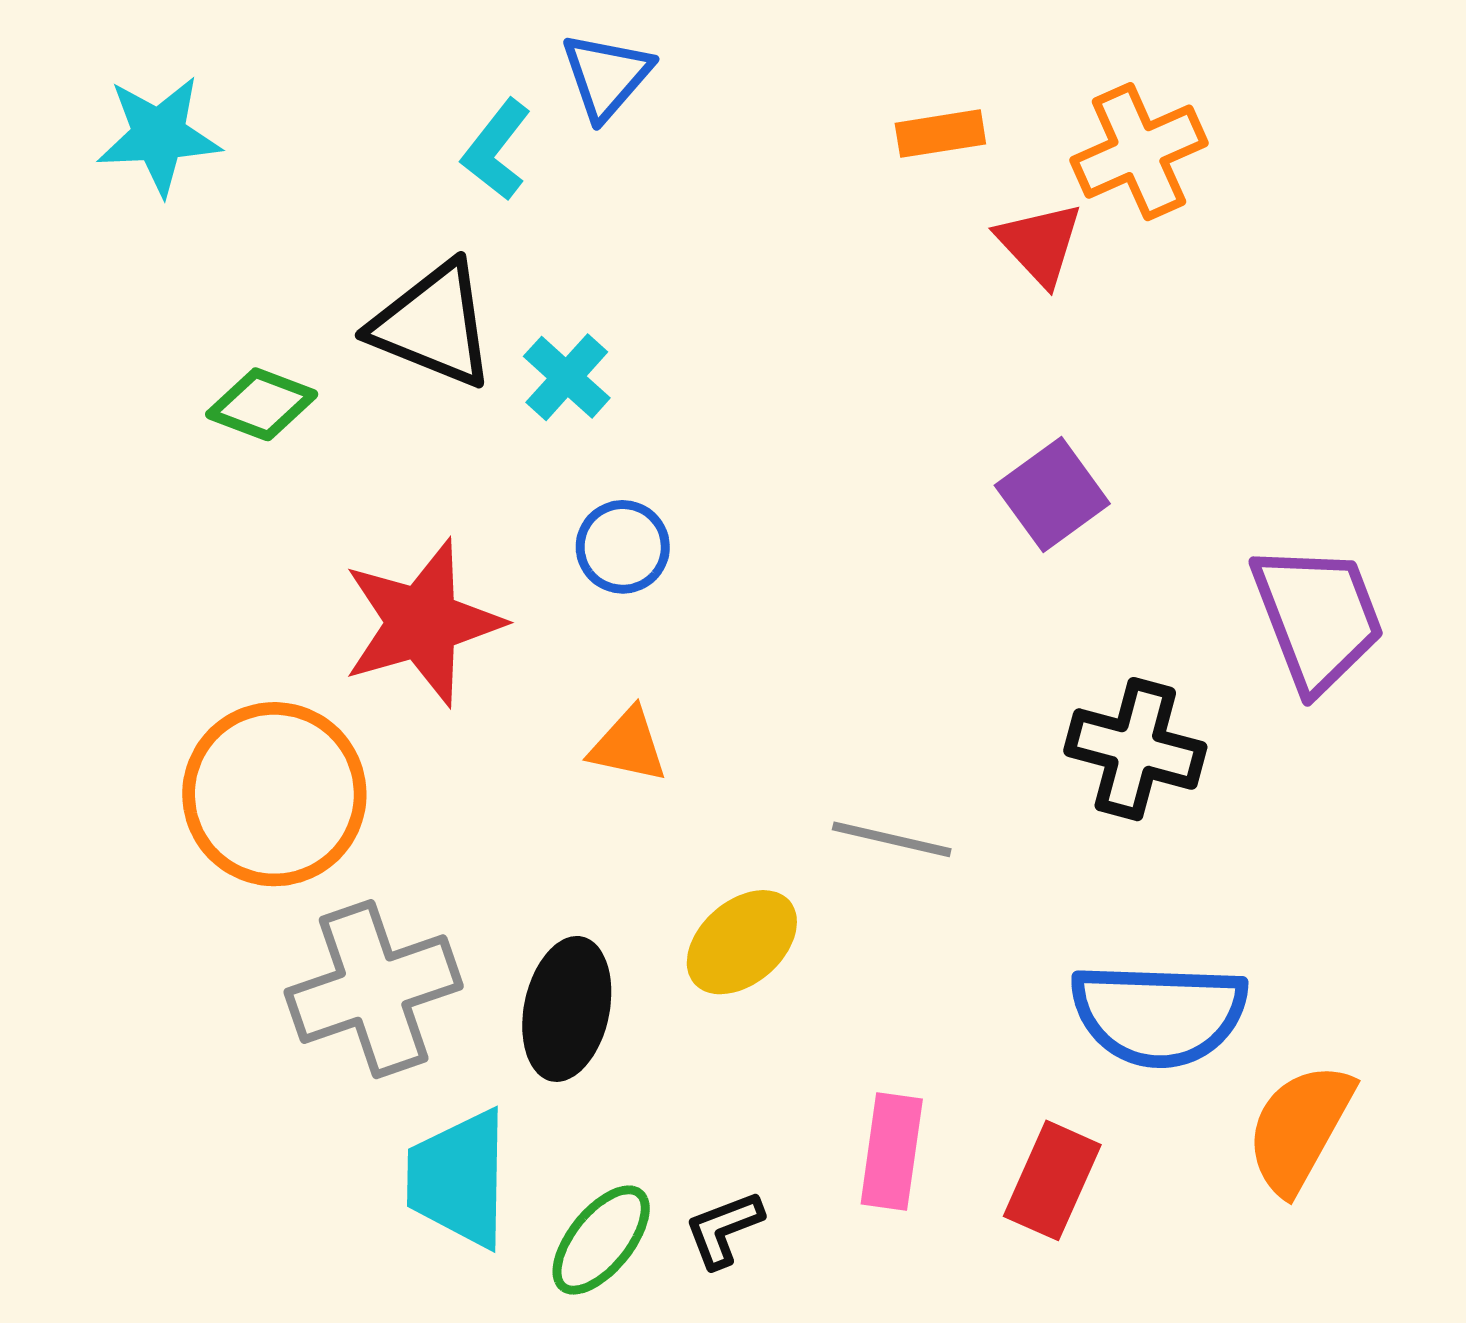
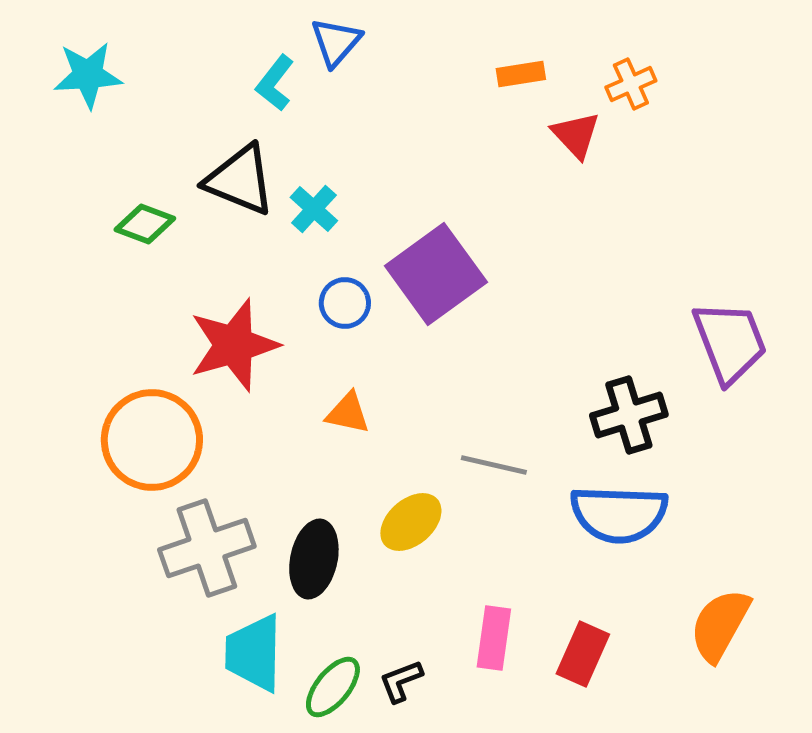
orange cross: (1139, 152) -> (631, 84), size x0.7
purple square: (1052, 495) -> (436, 274), moved, size x1.6
black cross: (1135, 749) -> (629, 415), turned -32
blue semicircle: (1159, 1014) -> (619, 514), moved

